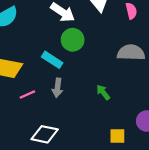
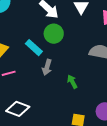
gray arrow: (58, 88) -> (47, 67), moved

